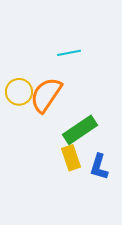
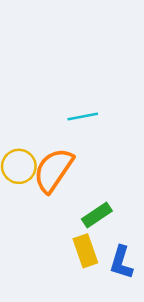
green rectangle: (80, 130) -> (97, 215), size x0.7

